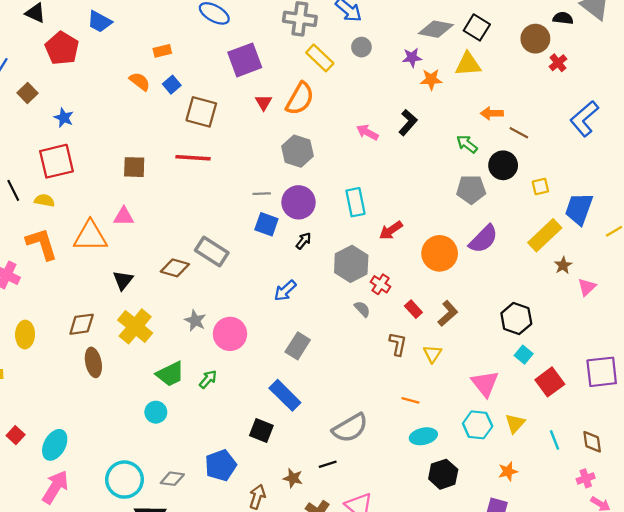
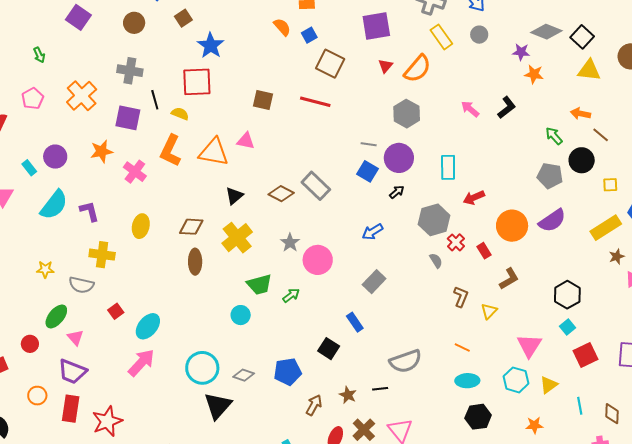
yellow triangle: (468, 64) -> (589, 70), moved
blue star: (64, 118) -> (211, 45), size x1.5
orange L-shape: (42, 244) -> (170, 151), turned -148
red rectangle: (413, 309) -> (484, 251), moved
blue rectangle: (285, 395) -> (355, 322), size x0.7

